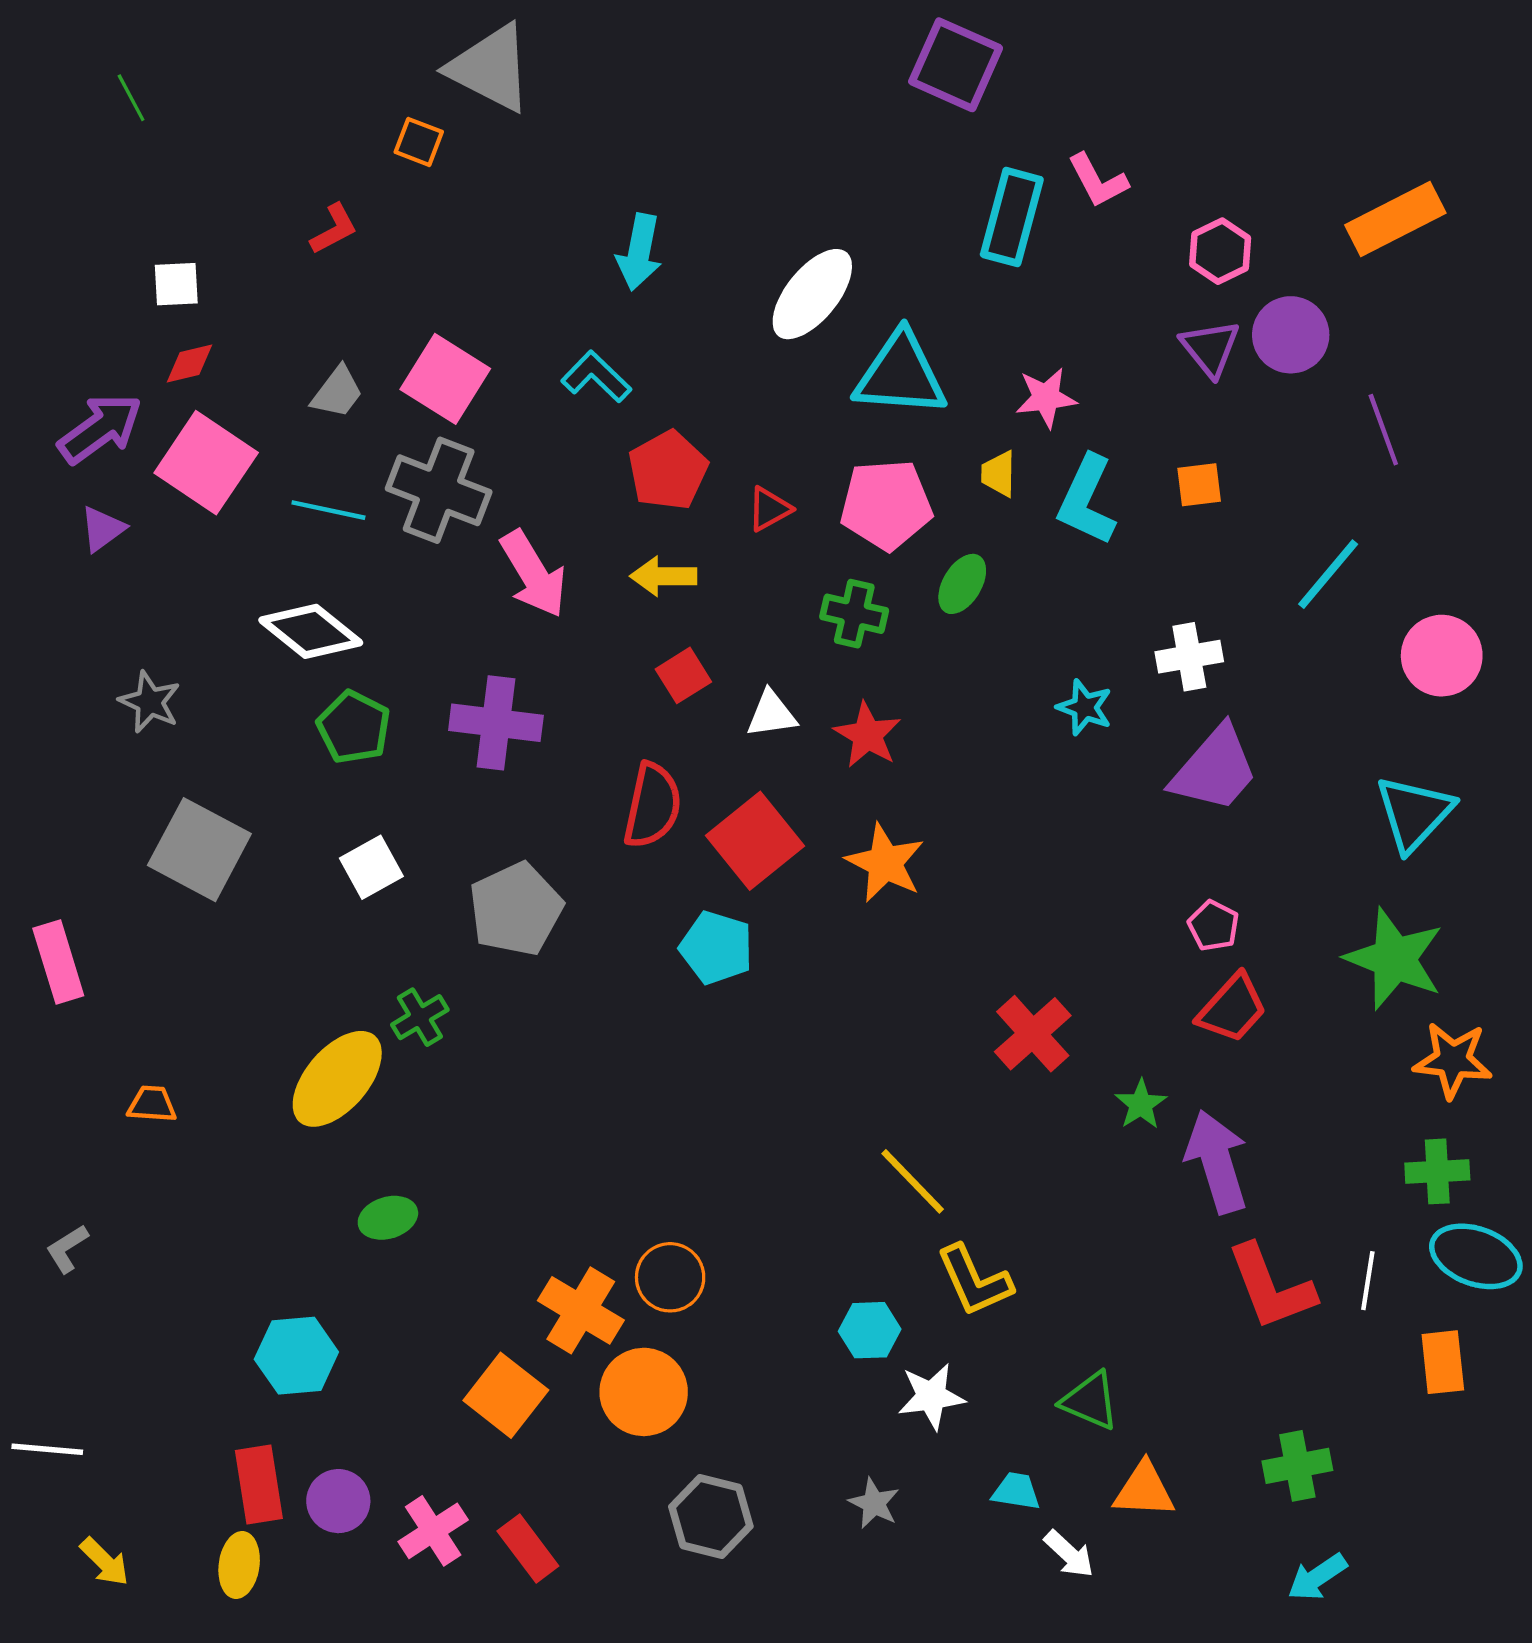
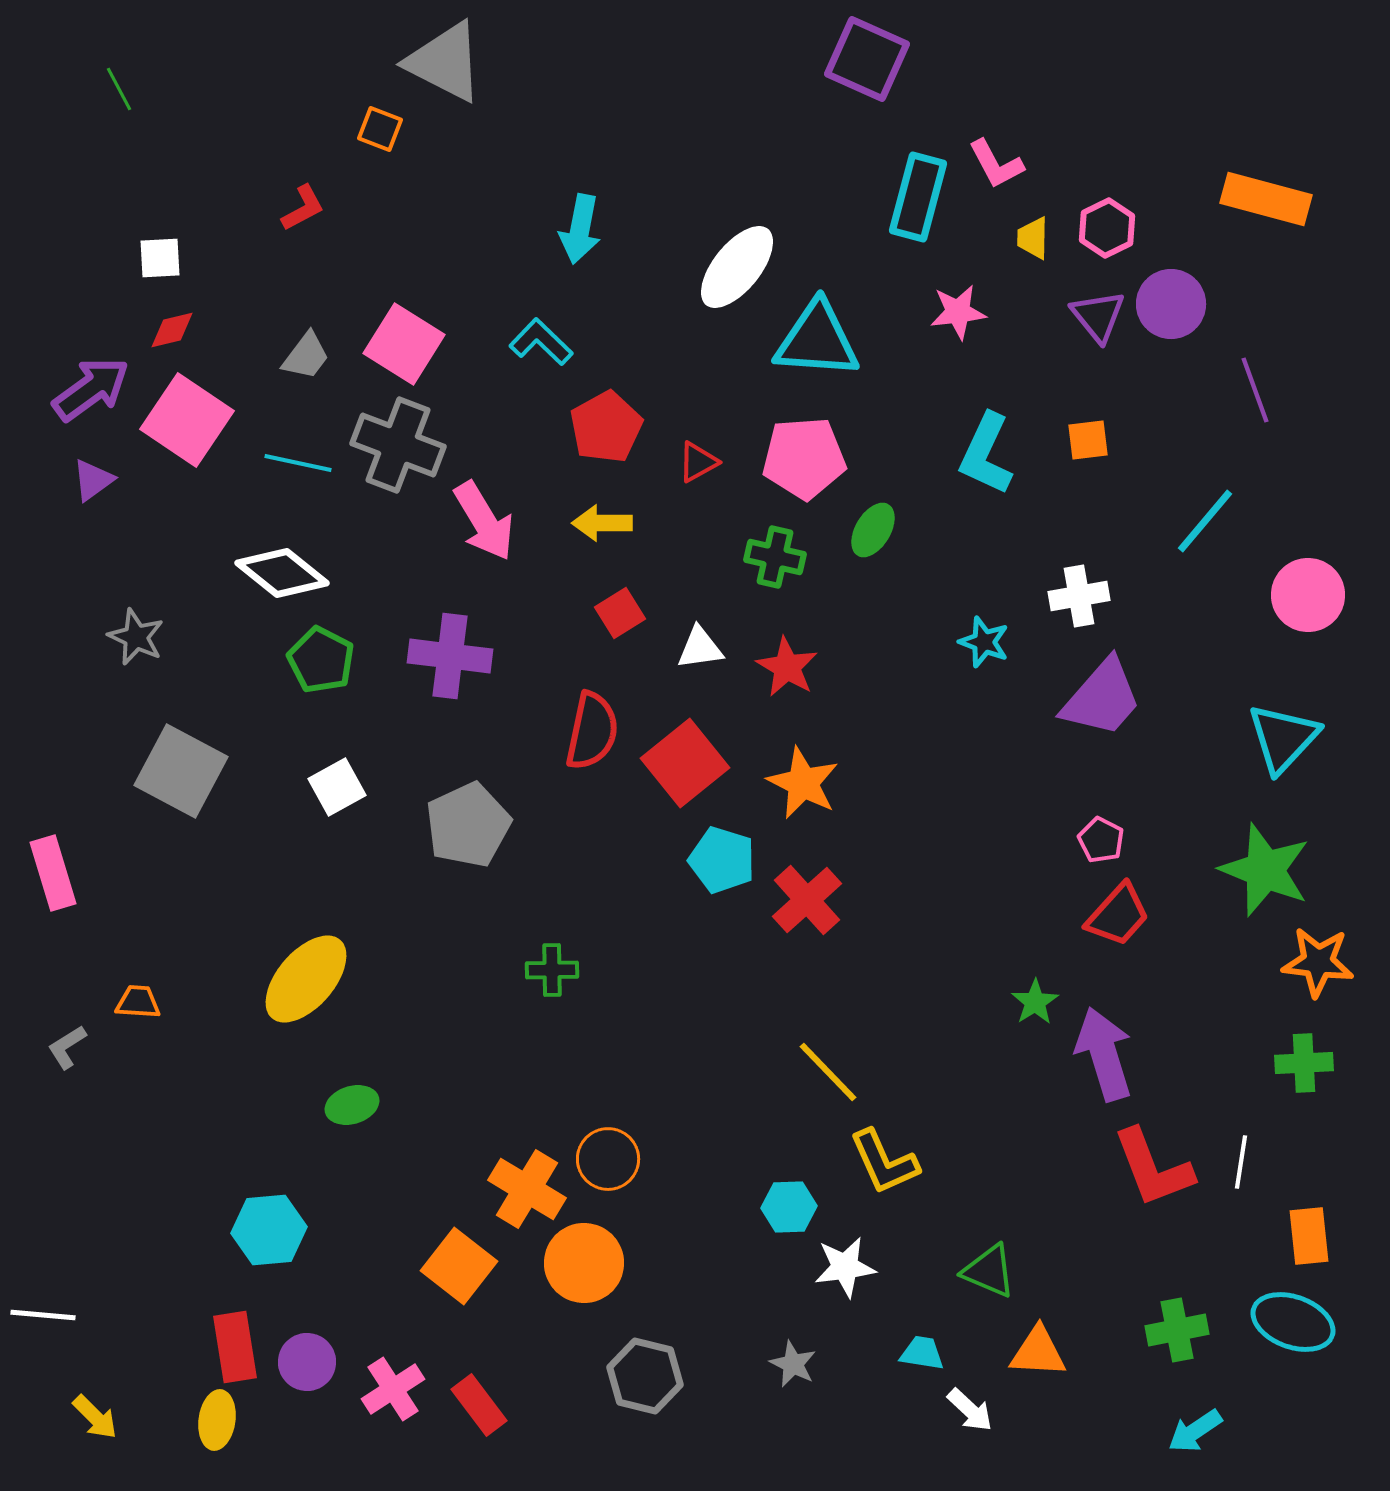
orange rectangle: (1395, 219) -> (1266, 199), turned 42
pink star: (1046, 398) -> (958, 312), moved
yellow trapezoid: (999, 474) -> (1033, 238), moved
cyan pentagon: (716, 948) -> (722, 860), moved
green cross: (420, 1017) -> (552, 970), moved, turned 30
red cross: (1033, 1034) -> (807, 900), moved
gray L-shape: (67, 1249) -> (67, 1047), moved
cyan ellipse: (1476, 1256) -> (1293, 1322), moved

